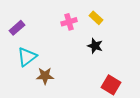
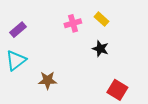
cyan triangle: (27, 57) -> (16, 60), moved

